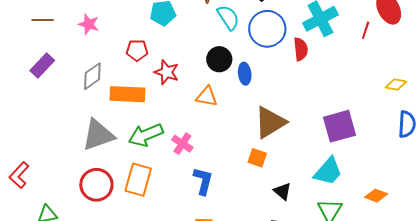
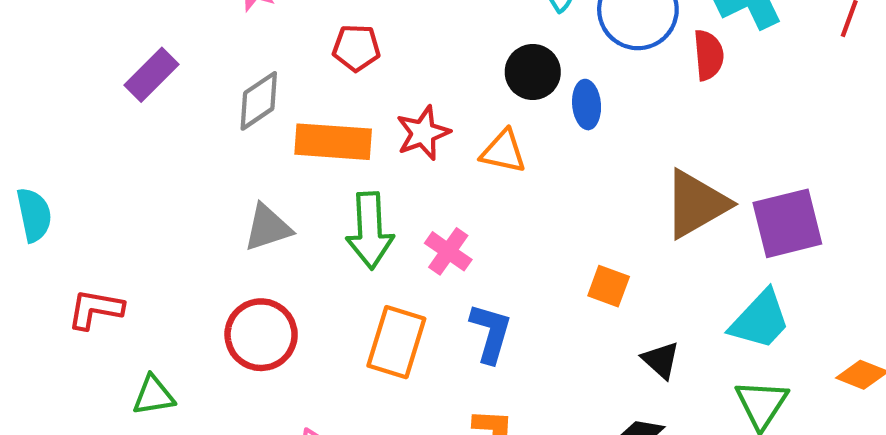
red star: (167, 72) -> (423, 133), moved, turned 30
brown triangle: (270, 122) -> (696, 204), moved
gray triangle: (98, 135) -> (268, 228), size x0.7
green arrow: (146, 135) -> (370, 230), turned -72
red L-shape: (19, 175) -> (95, 309), turned 56
orange rectangle: (138, 180) -> (396, 342), moved

